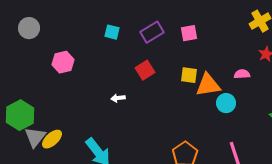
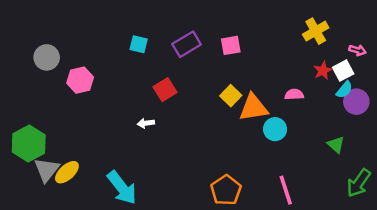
gray circle: (29, 28) -> (47, 57), moved
red square: (145, 70) -> (165, 90), moved
yellow square: (189, 75) -> (231, 96), turned 36

